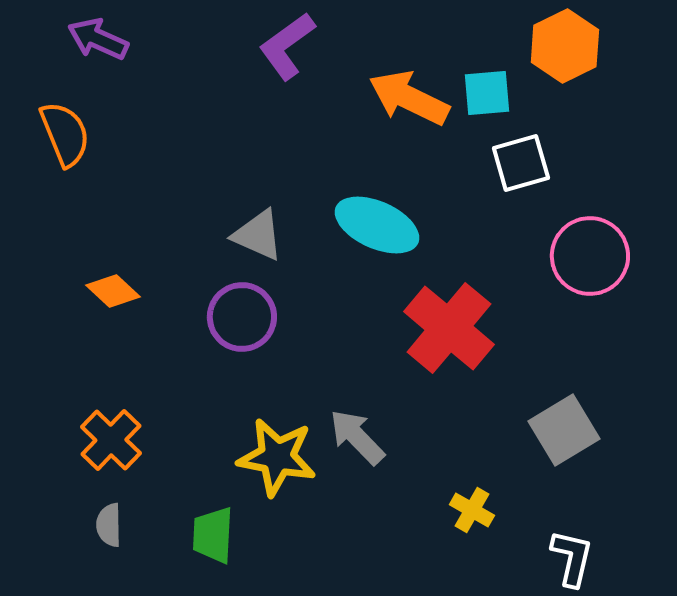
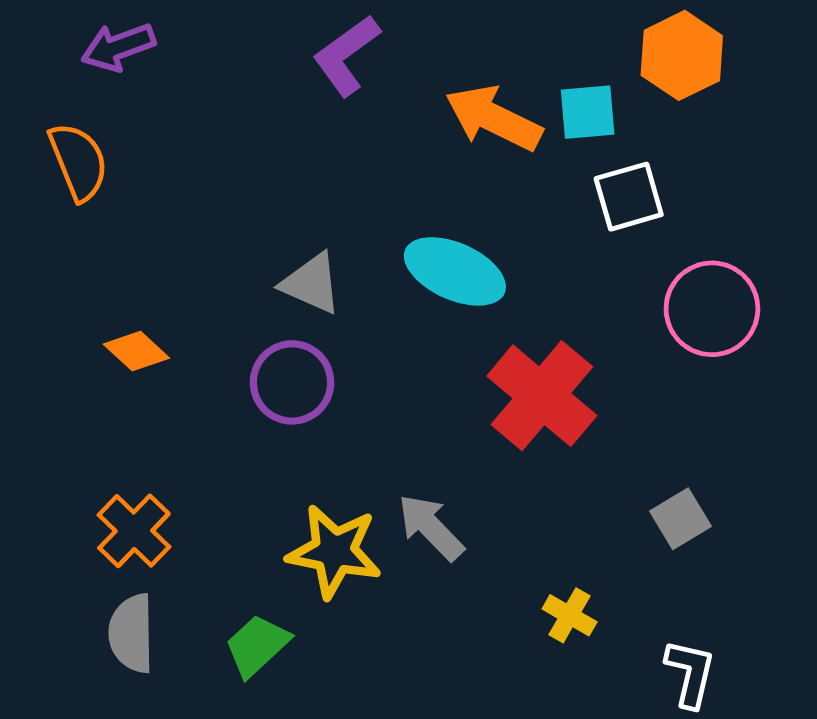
purple arrow: (98, 39) -> (118, 47), turned -44
gray square: (564, 430) -> (681, 519), size x0.7
gray semicircle: (109, 525) -> (132, 633), size x1.5
green trapezoid: (213, 535) -> (257, 645), turned 44

